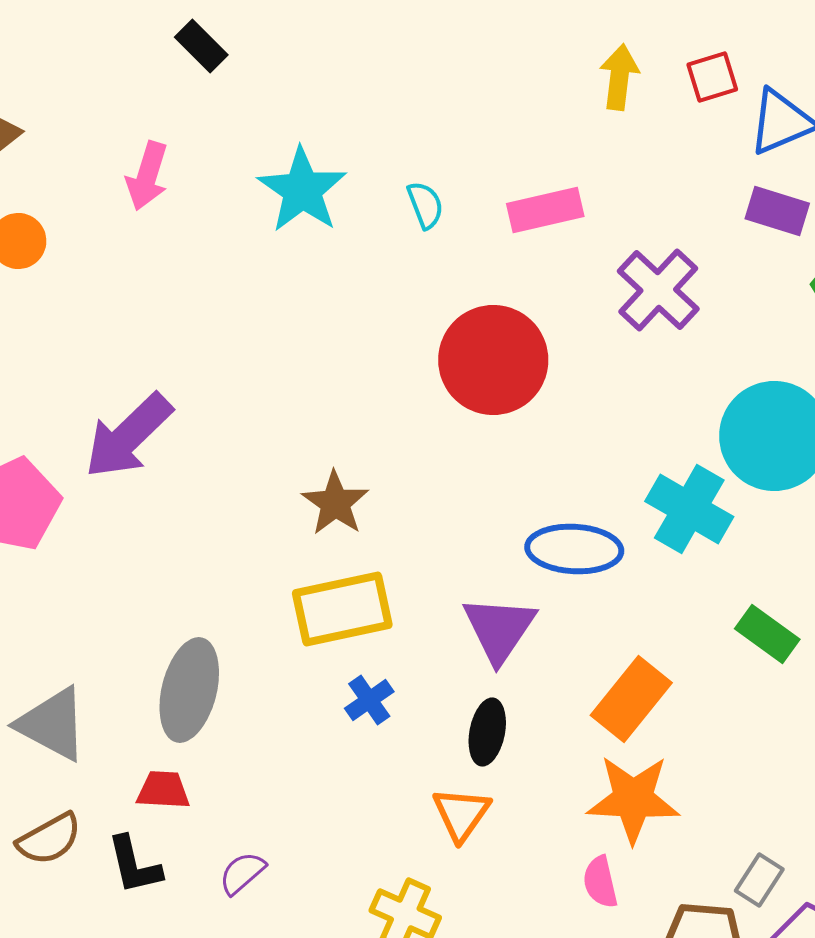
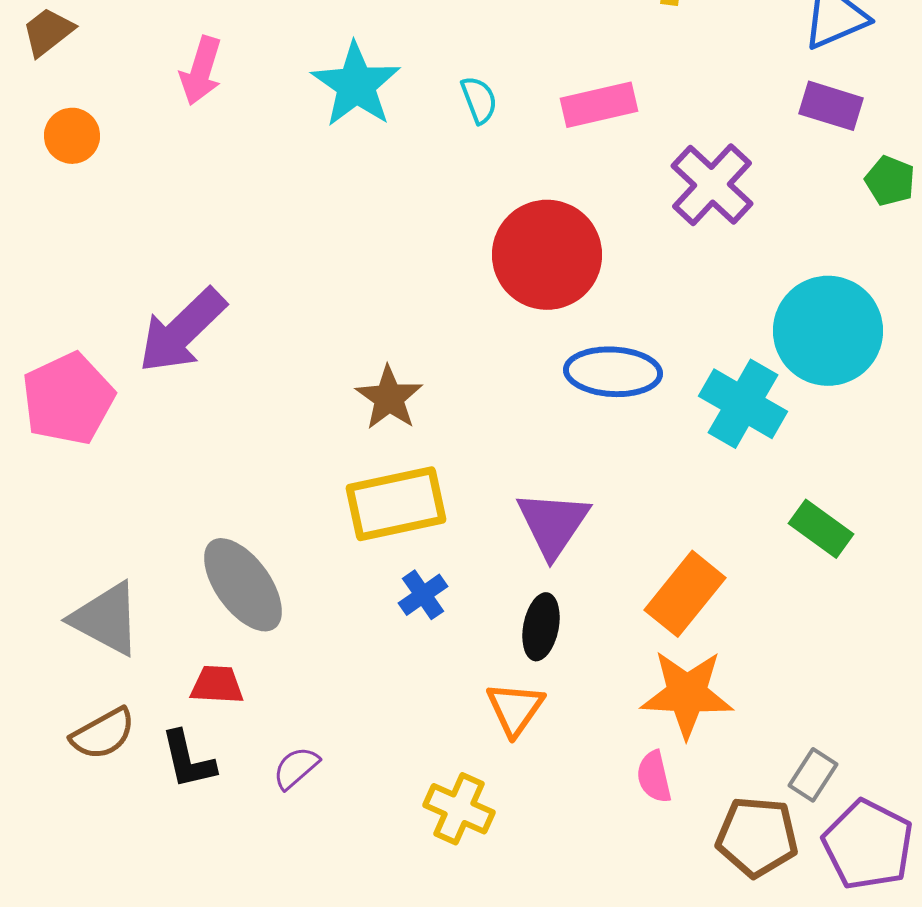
blue ellipse: (574, 549) -> (613, 372), moved
gray ellipse: (189, 690) -> (243, 585), turned -50

